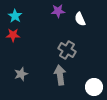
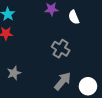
gray arrow: (60, 75) -> (63, 81), moved, turned 48

